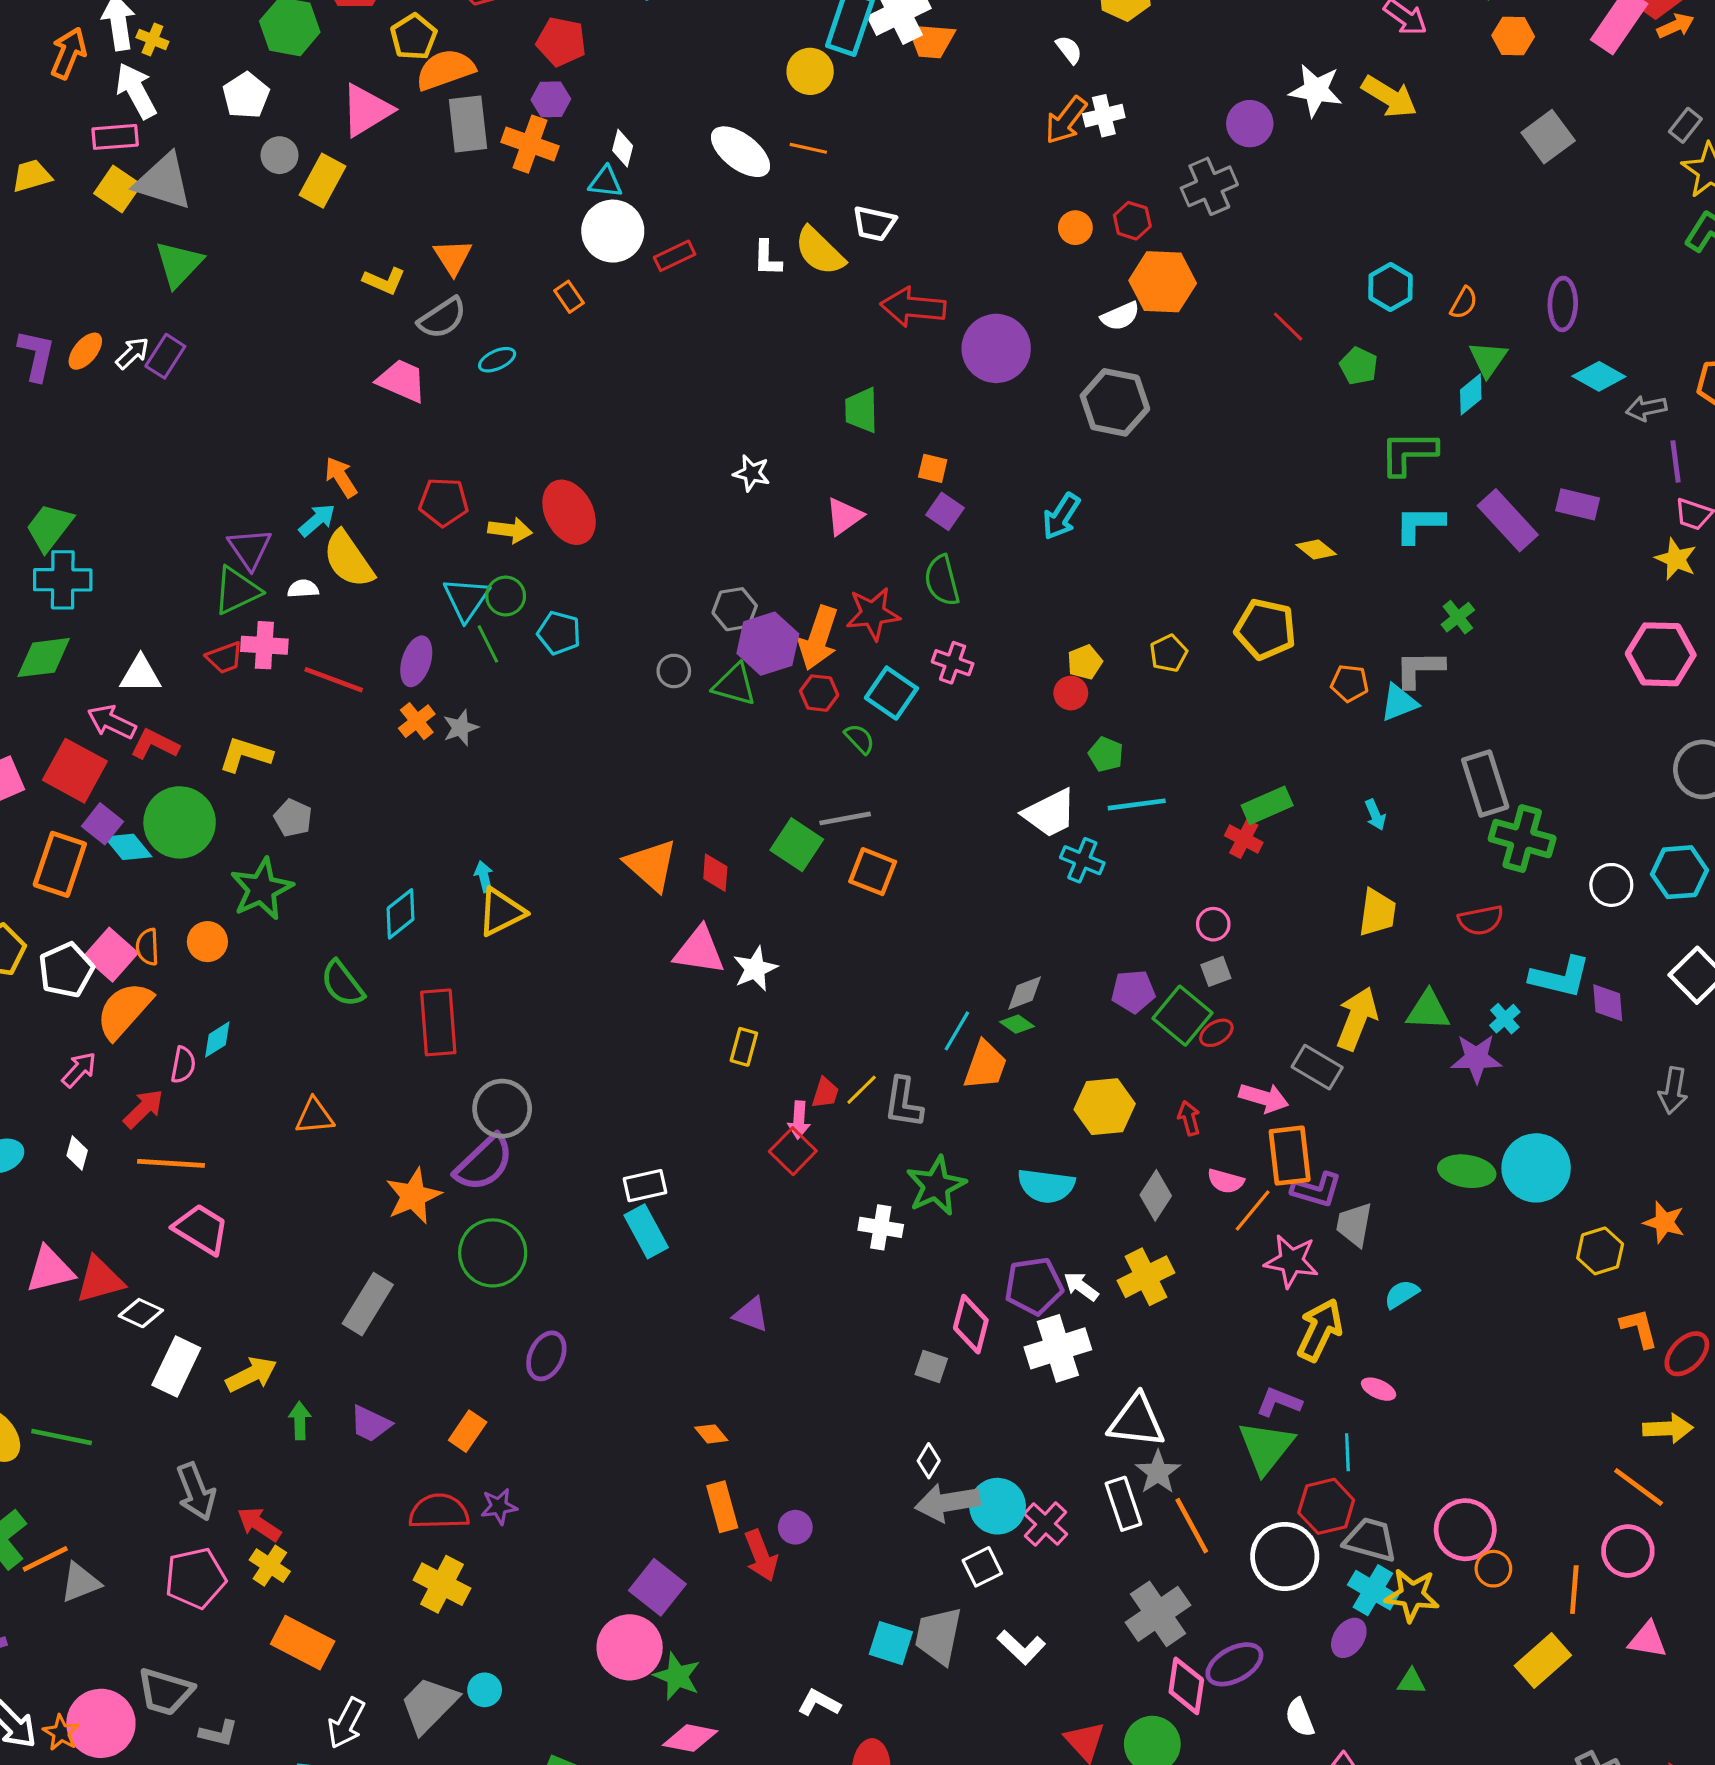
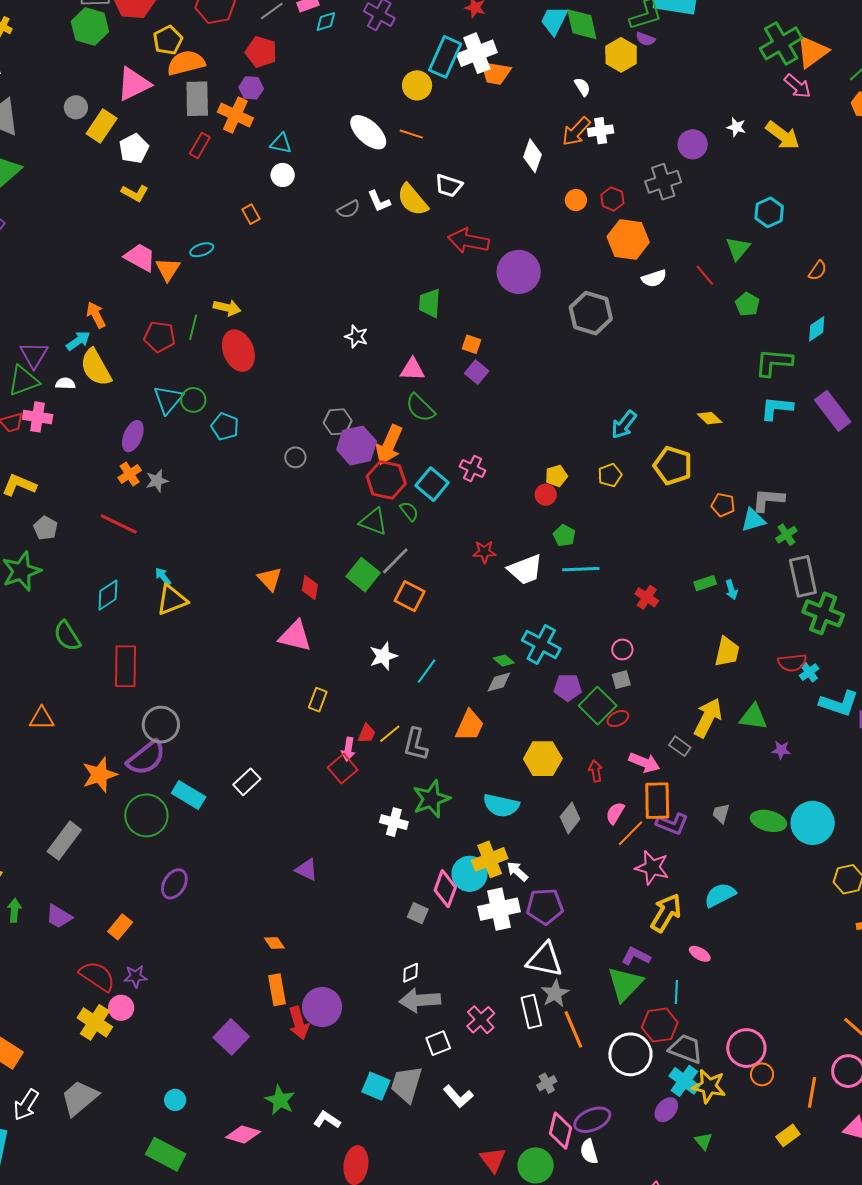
white star: (1316, 90) -> (736, 127), size x0.6
white pentagon: (246, 95) -> (134, 149), moved
white diamond: (623, 148) -> (533, 156), moved, size x1.4
white circle: (613, 231) -> (283, 175), size x0.6
red rectangle: (675, 256) -> (200, 145), moved, turned -40
orange triangle: (453, 257) -> (168, 269), moved
white L-shape: (767, 258) -> (379, 201), turned -30
cyan hexagon: (1390, 287) -> (769, 212), moved
white semicircle: (1120, 316) -> (654, 278), moved
gray semicircle: (442, 318) -> (349, 209), moved, size x0.7
green triangle: (1488, 359) -> (738, 248), moved
pink triangle: (844, 516) -> (412, 369), turned 32
cyan arrow: (1061, 516) -> (624, 425), moved
yellow arrow: (510, 530) -> (227, 308), moved
green semicircle: (942, 580) -> (420, 408), moved, turned -36
red star: (873, 614) -> (484, 552), moved, size x0.7
green cross: (1458, 617) -> (786, 535), moved
green line: (488, 644) -> (193, 327), moved, turned 35
red line: (334, 680) -> (119, 524), moved
green triangle: (735, 685) -> (373, 522), moved
red hexagon: (819, 693) -> (386, 480), size x1.6
green rectangle: (1267, 805) -> (705, 583), moved, size x0.7
gray line: (845, 818) -> (395, 561), turned -40
cyan cross: (1082, 860) -> (541, 644), moved, size x1.4
orange triangle: (651, 865) -> (270, 579), size x0.7
cyan arrow: (484, 877) -> (163, 576), turned -30
white star: (755, 969) -> (383, 656), moved
cyan cross: (1505, 1019) -> (809, 672), moved
green diamond: (1017, 1024) -> (504, 660), moved
cyan line: (957, 1031) -> (427, 671), moved
purple star: (1476, 1058) -> (781, 750), size x0.6
gray rectangle: (1317, 1067) -> (680, 746), size x0.7
pink semicircle: (1226, 1181) -> (615, 813), turned 100
white rectangle: (645, 1186) -> (247, 782), turned -36
gray trapezoid: (1354, 1224) -> (721, 813), moved, size x0.7
cyan rectangle: (646, 1231) -> (189, 795), moved, turned -36
yellow cross: (1146, 1277) -> (490, 859), moved
purple pentagon: (1034, 1286) -> (545, 906), moved
cyan semicircle: (1402, 1294) -> (720, 895), size x1.4
white diamond: (929, 1461) -> (411, 973), turned 30
cyan circle: (998, 1506) -> (470, 874), moved
red semicircle: (439, 1512) -> (97, 976), turned 30
purple circle: (795, 1527) -> (322, 1007), size x1.8
gray cross: (1158, 1614) -> (547, 1083), size x0.5
pink circle: (630, 1647) -> (121, 1008), moved, size x0.6
yellow rectangle: (1543, 1661) -> (788, 1135), size x0.7
green star: (677, 1676) -> (280, 1100), moved
green triangle: (1411, 1682) -> (703, 1141), turned 42
cyan circle: (485, 1690) -> (175, 1100), moved
white semicircle: (1300, 1718) -> (589, 1152), moved

